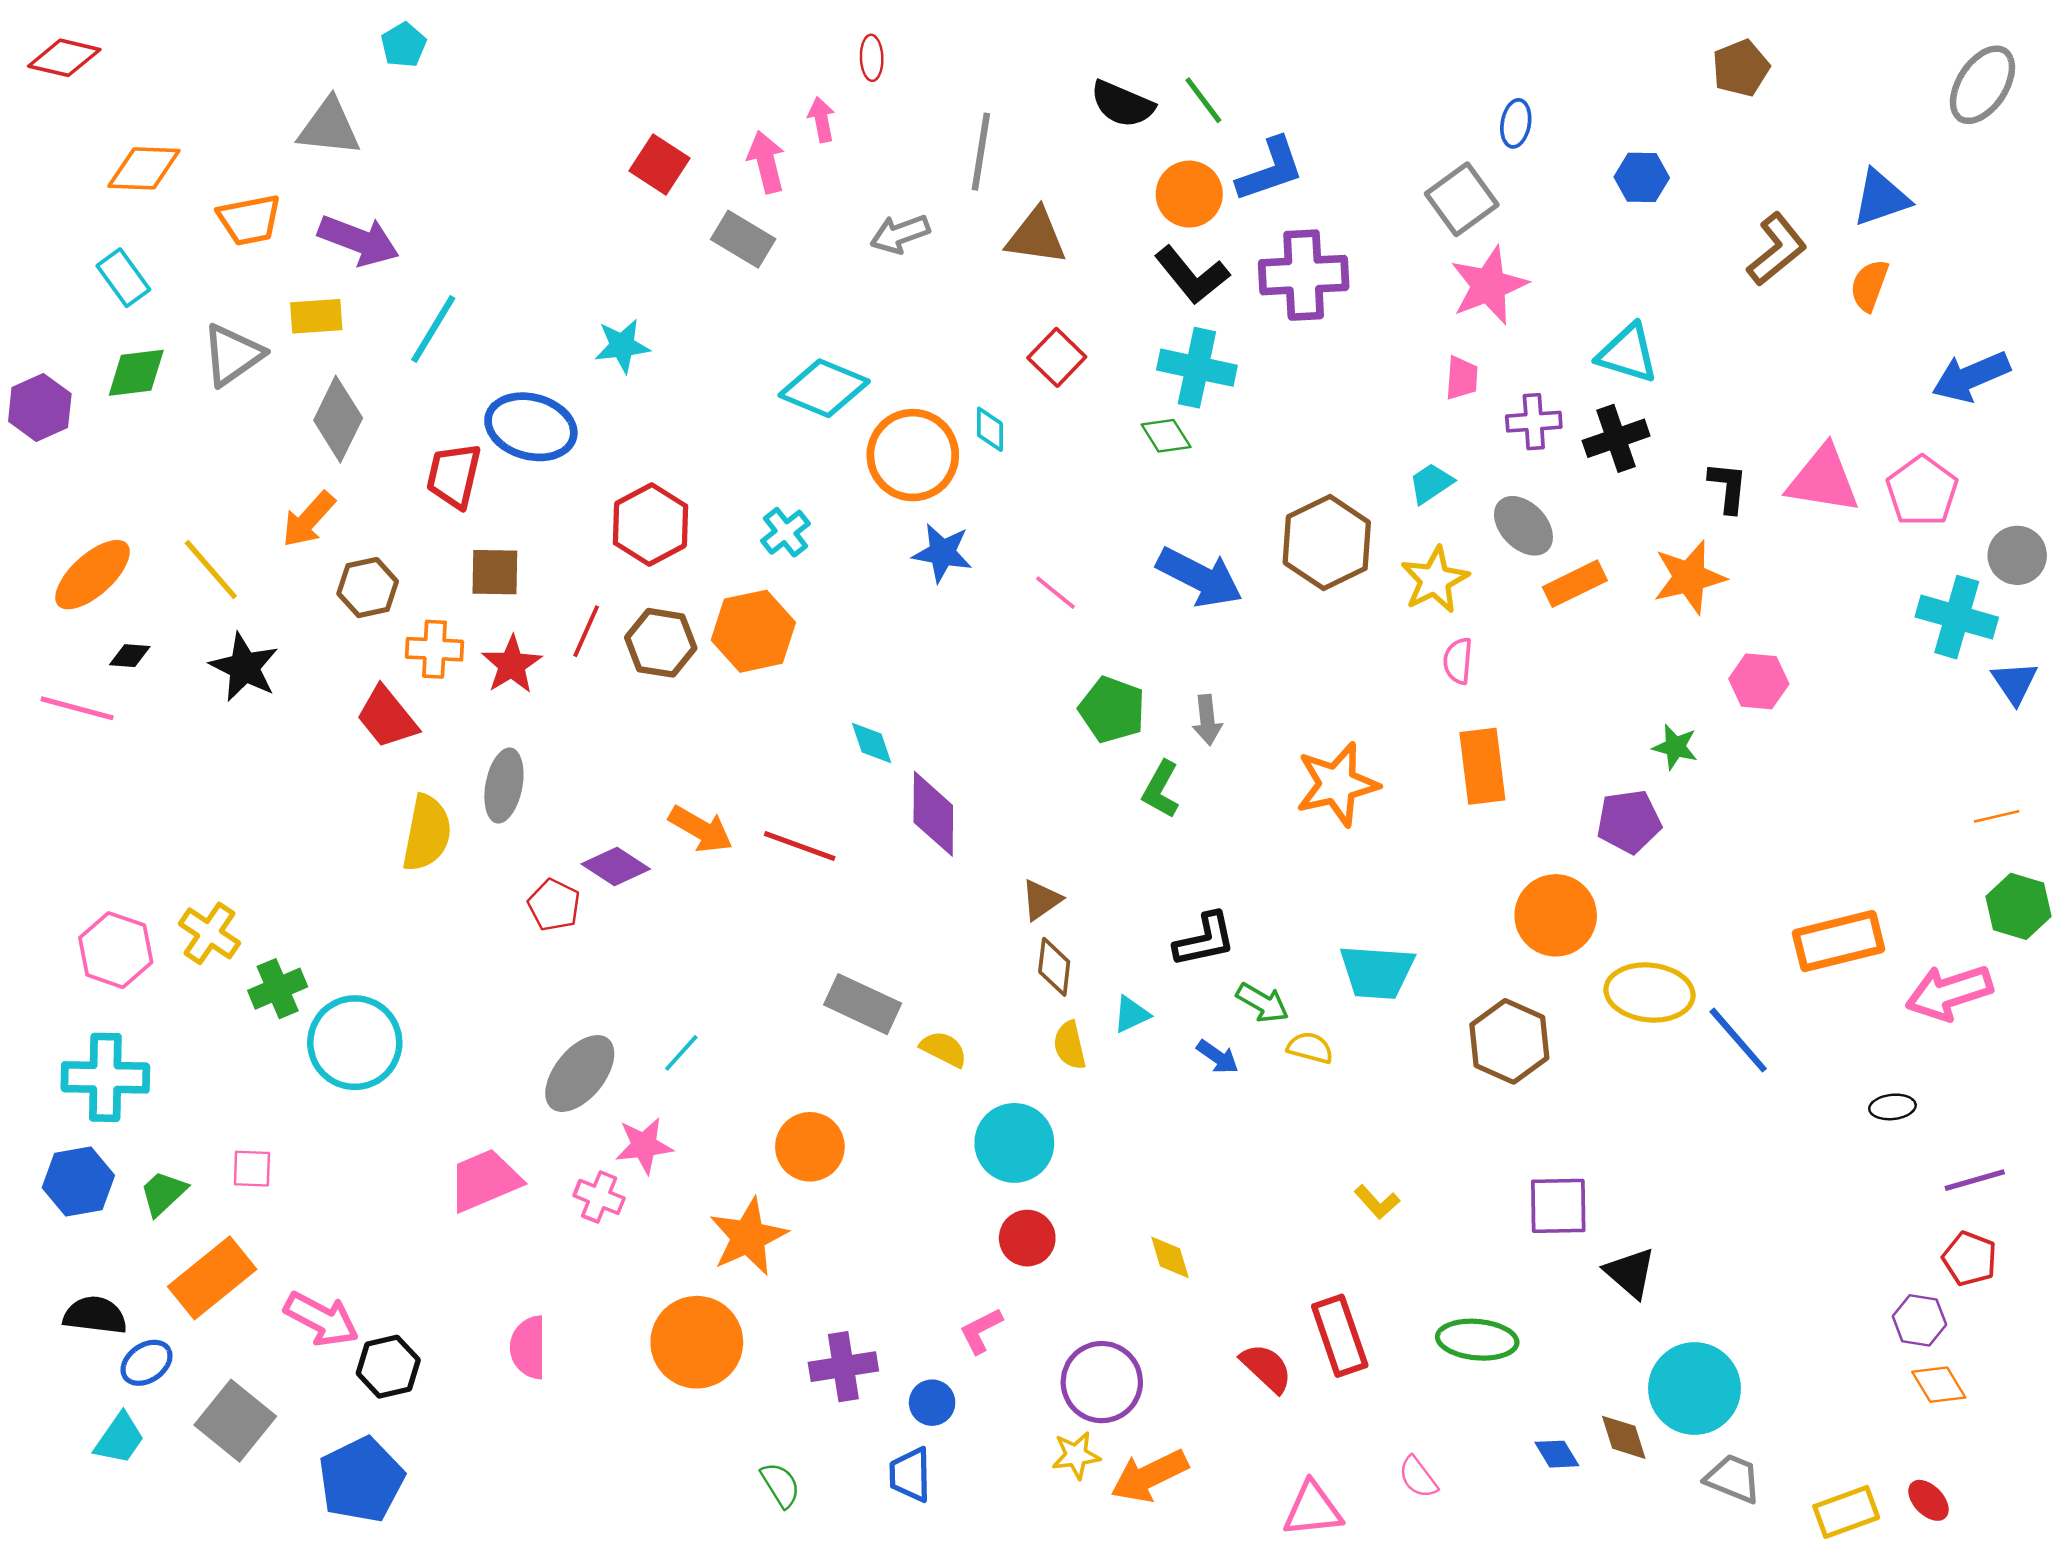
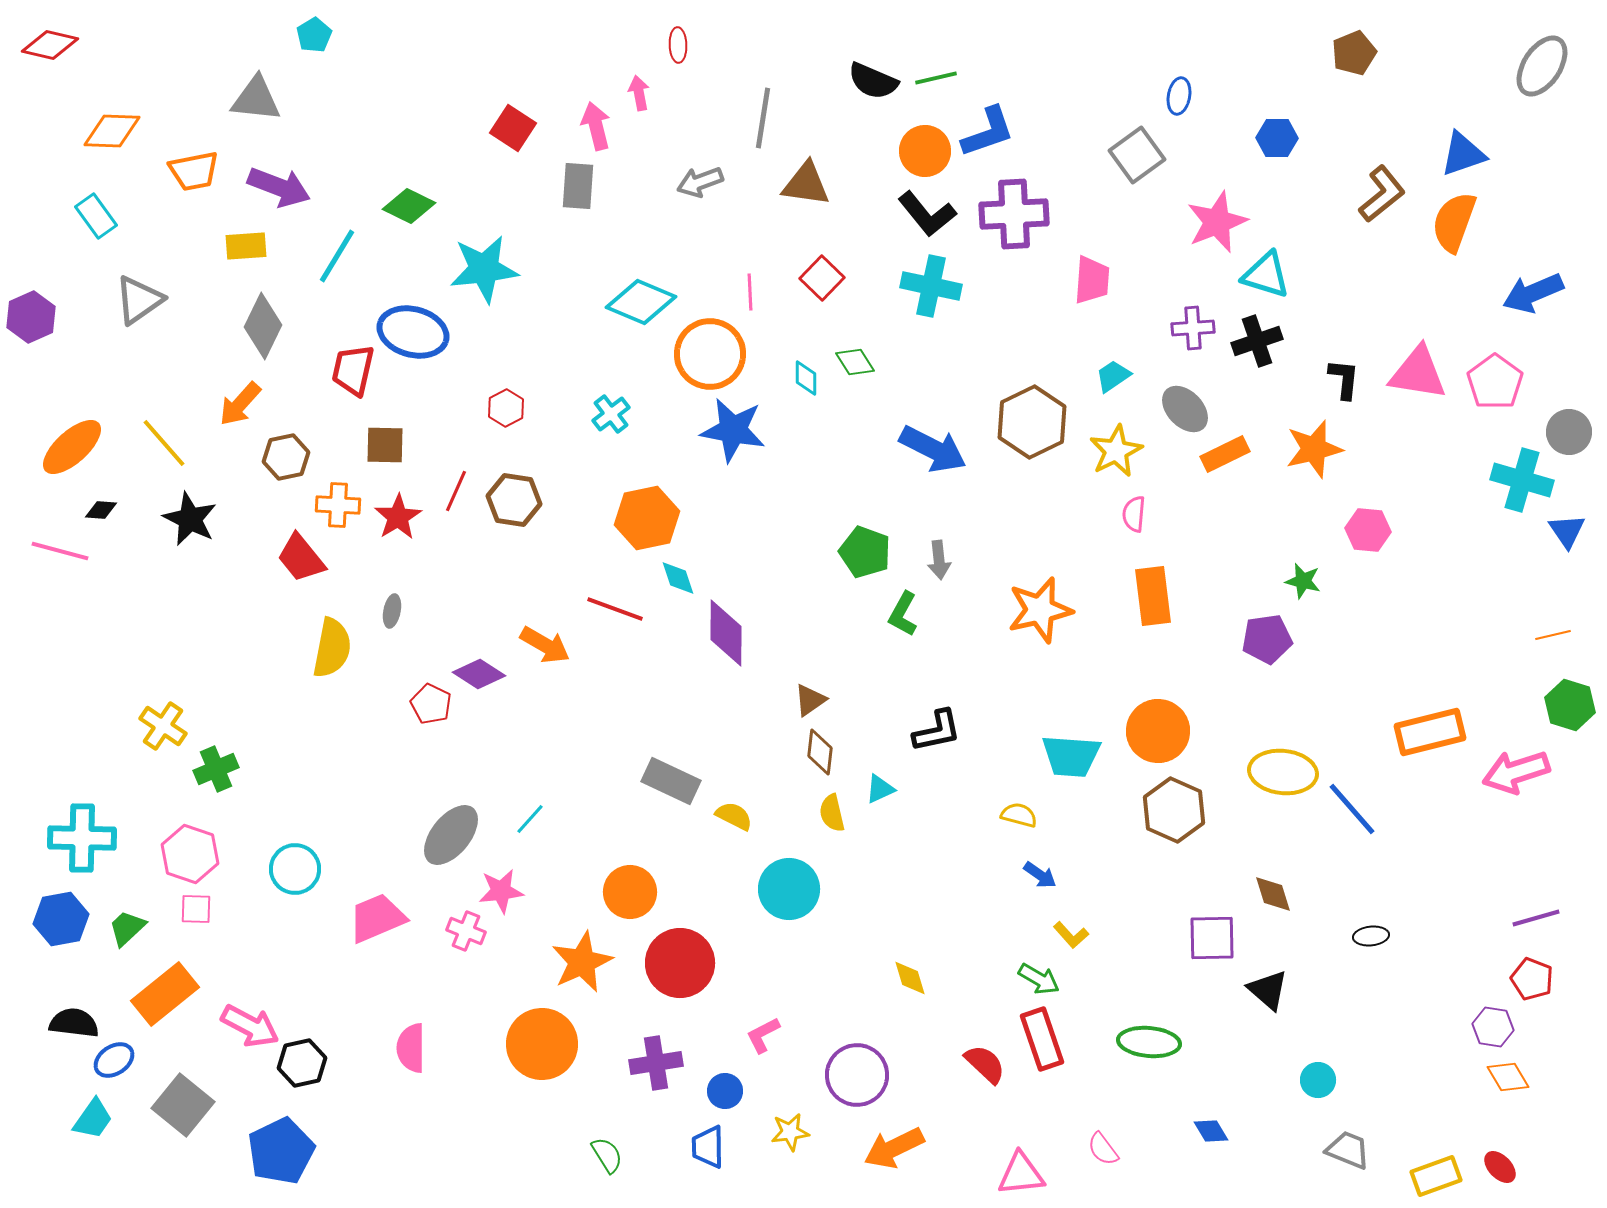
green line: (1203, 100) -> (936, 78), turned -66
gray rectangle: (743, 239) -> (578, 186), turned 63
pink star: (1489, 285) -> (1217, 222), moved
orange semicircle: (1869, 285) -> (1454, 222), size x1.5
cyan star: (622, 346) -> (484, 269), size x1.6
gray triangle: (233, 355) -> (139, 300), moved
green diamond: (136, 373) -> (409, 206), moved, turned 33
pink trapezoid: (1462, 378) -> (1092, 280), moved, size x1.4
cyan diamond: (990, 429) -> (806, 378), moved
green diamond: (1166, 436) -> (855, 362), moved
red hexagon: (651, 525) -> (506, 408), size x0.6
blue star: (942, 553) -> (733, 430), size x1.4
pink line: (1055, 593) -> (750, 292), moved, turned 48
orange hexagon: (753, 631) -> (647, 518), moved
gray ellipse: (504, 785) -> (392, 611), size x0.6
red line: (800, 846) -> (615, 609), moved
orange circle: (1556, 915) -> (1158, 731), moved
pink hexagon: (116, 950) -> (190, 854), moved
green arrow: (1262, 1003) -> (1039, 979), moved
cyan circle: (355, 1043) -> (295, 869), moved, size x0.7
blue arrow: (1217, 1057) -> (1040, 875), moved
black ellipse: (1892, 1107) -> (1371, 936), moved
red circle: (1027, 1238) -> (680, 963), moved, size x1.6
cyan circle: (1694, 1388) -> (1318, 1080), size x0.5
brown diamond: (1624, 1437) -> (1273, 894), moved
yellow star: (1076, 1455) -> (790, 1132), moved

